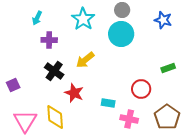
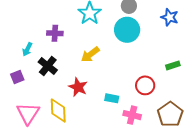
cyan arrow: (37, 18) -> (27, 49), moved
black cross: (54, 71) -> (48, 66), moved

